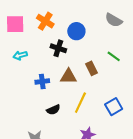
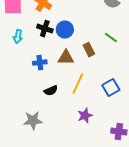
blue circle: (76, 31) -> (65, 30), moved
black cross: (58, 48) -> (45, 29), moved
cyan arrow: (20, 55) -> (18, 37), turned -64

